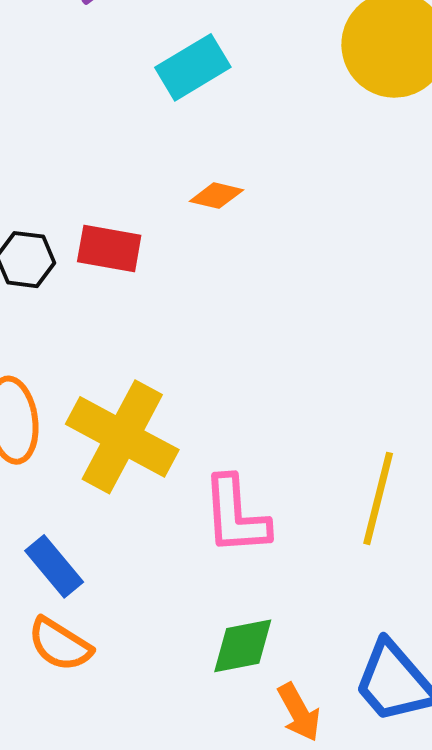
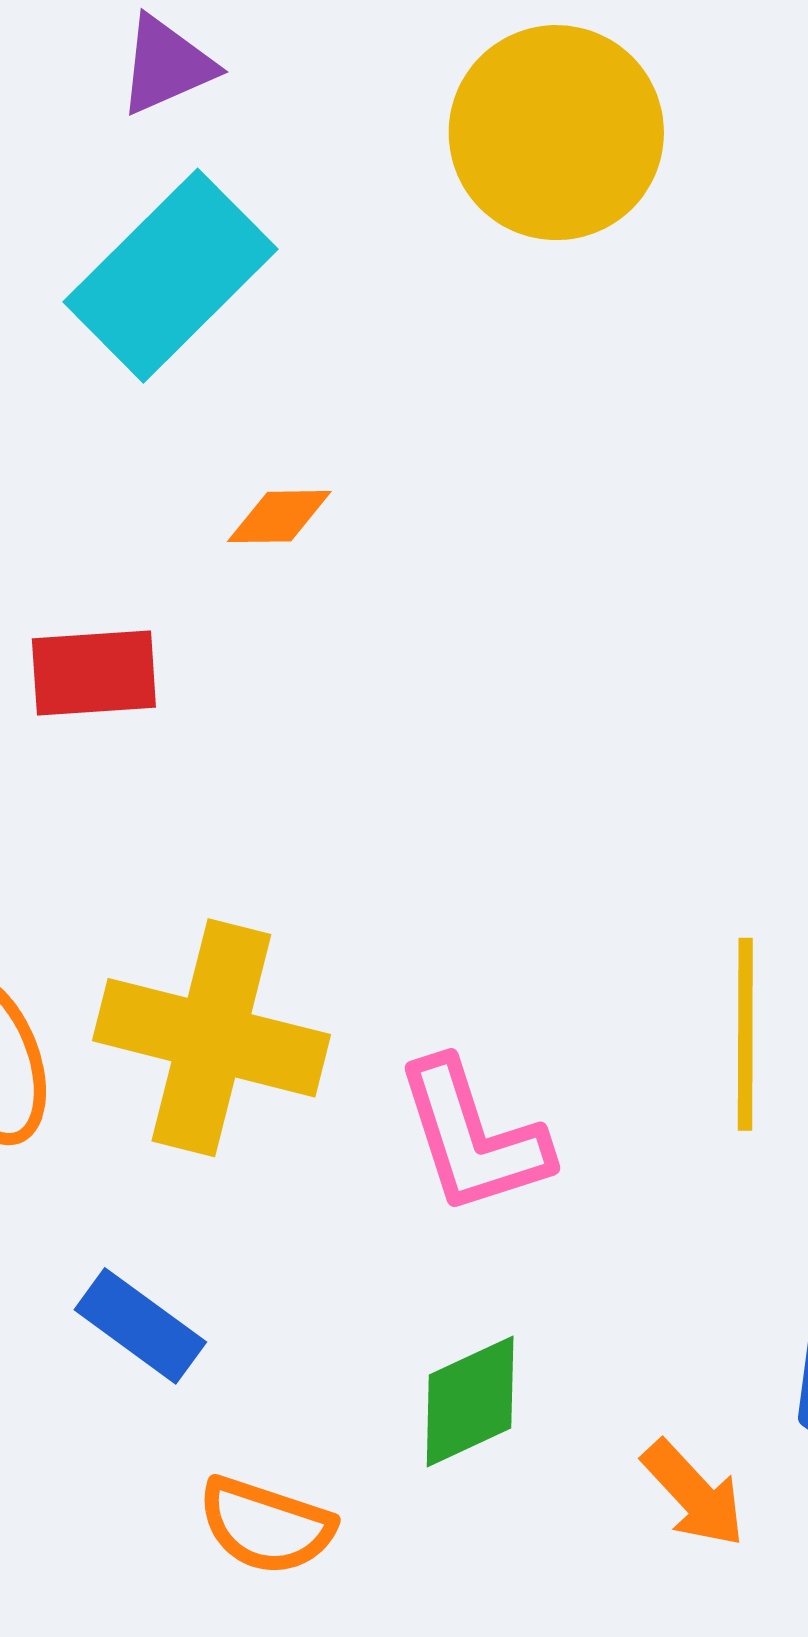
cyan rectangle: (193, 67) -> (170, 276), size x1.4
orange semicircle: (60, 644) -> (266, 1526), moved
green diamond: (243, 646) -> (470, 1401), moved

